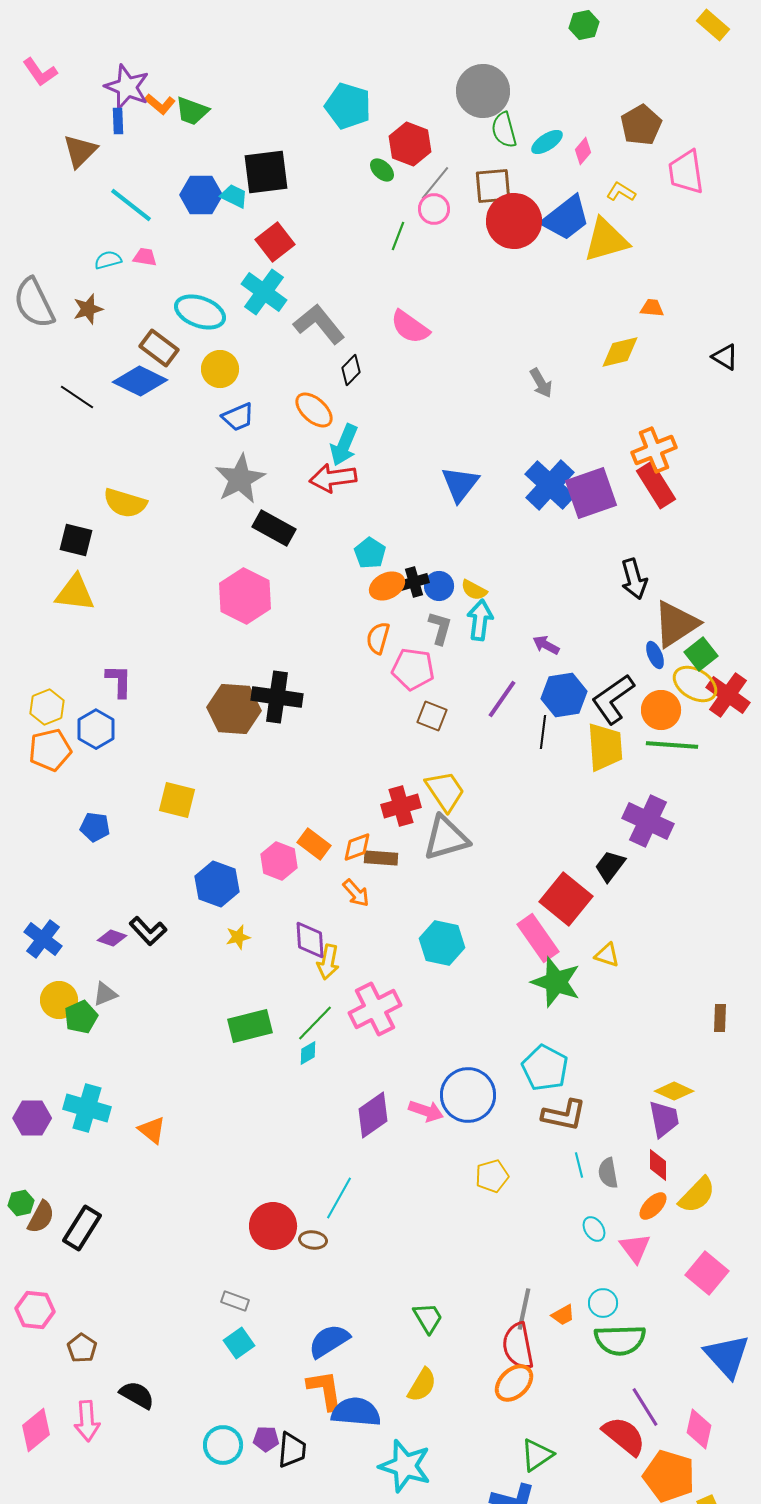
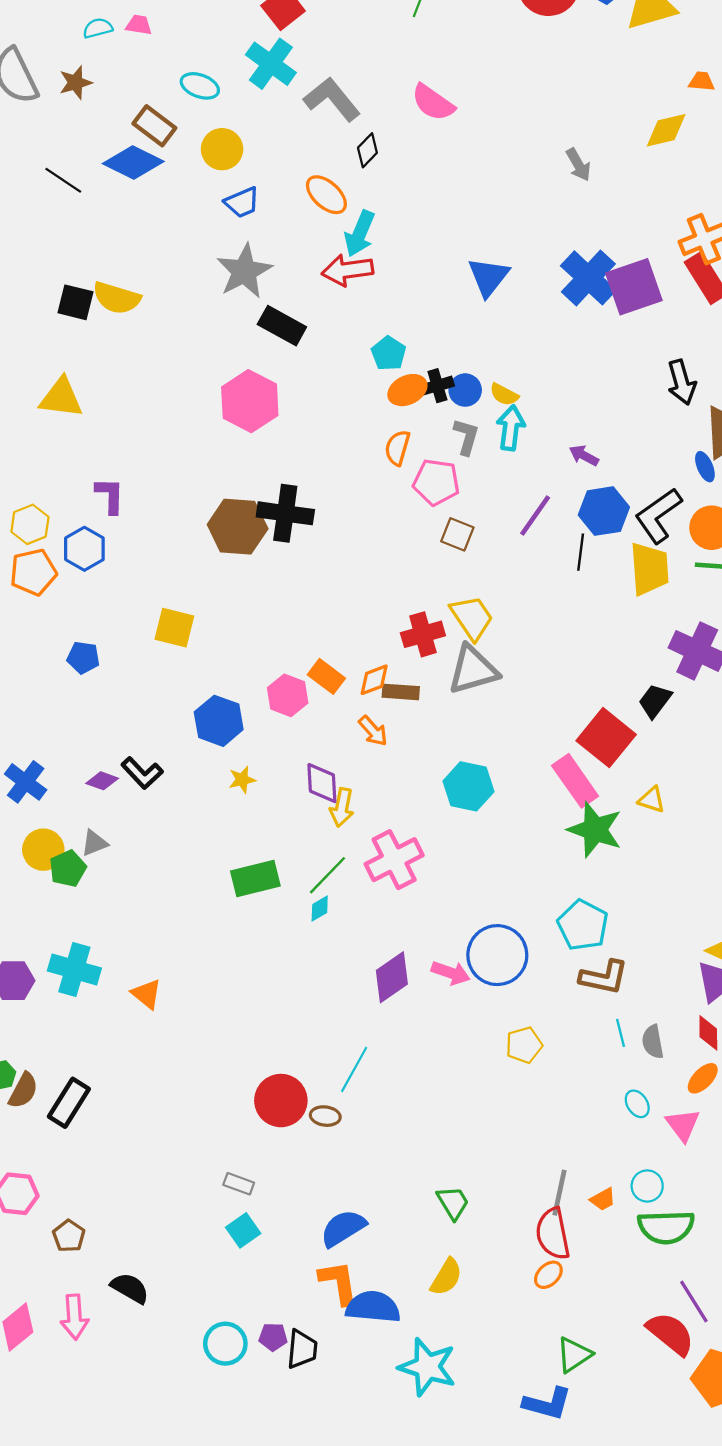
cyan ellipse: (200, 312) -> (200, 86), size x0.7
black square: (76, 540) -> (76, 302), moved
orange ellipse: (514, 1383) -> (548, 1275), size x0.7

